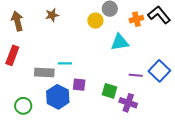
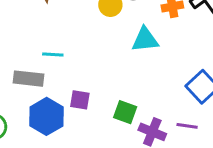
cyan line: (65, 63) -> (53, 54), moved
purple line: (136, 75) -> (187, 126), moved

